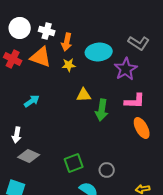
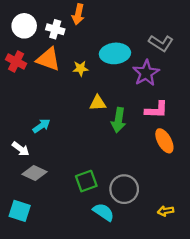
orange arrow: (67, 42) -> (78, 14), moved
cyan arrow: (32, 101) -> (41, 126), moved
white arrow: (17, 135) -> (21, 149), turned -63
gray circle: (107, 170) -> (124, 189), size x1.6

